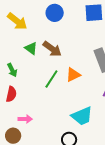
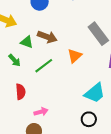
green arrow: (12, 70) -> (15, 60), moved
green line: (51, 79) -> (44, 66), moved, turned 36

